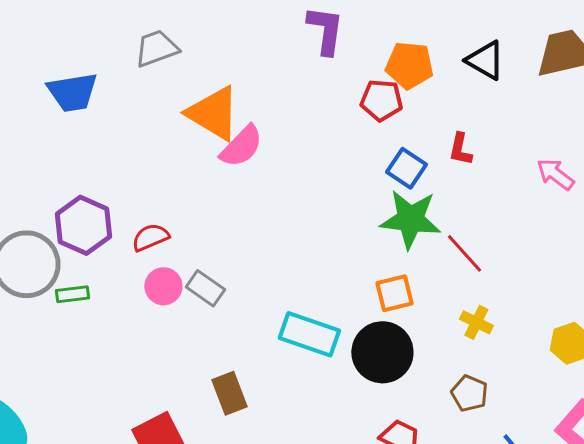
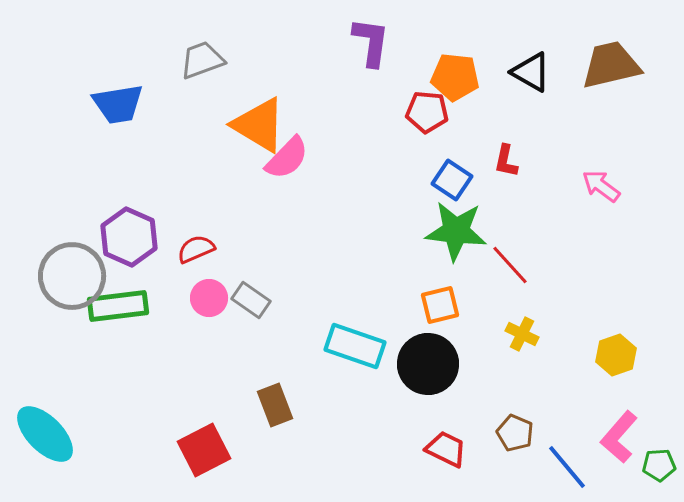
green rectangle: (72, 294) -> (118, 306), size x1.8
brown pentagon: (469, 393) -> (515, 433), moved

